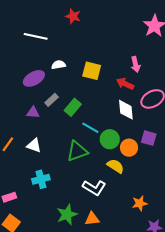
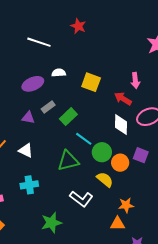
orange star: (140, 203) -> (126, 205), moved
orange triangle: (92, 219) -> (118, 224), moved

